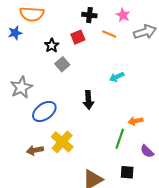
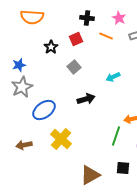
blue star: (15, 33) -> (19, 65), moved
gray square: (62, 64) -> (74, 67), moved
black arrow: (88, 100) -> (86, 99), turned -102
brown arrow: (35, 150) -> (24, 145), moved

